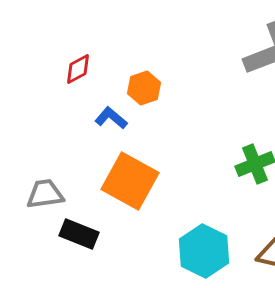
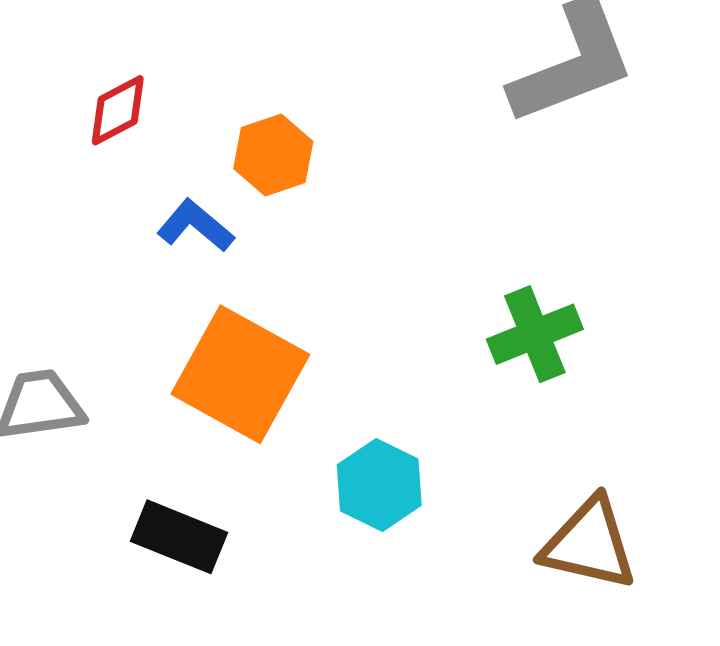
black rectangle: (79, 234) -> (179, 537), moved
cyan hexagon: (204, 251) -> (379, 485), moved, size x0.7

